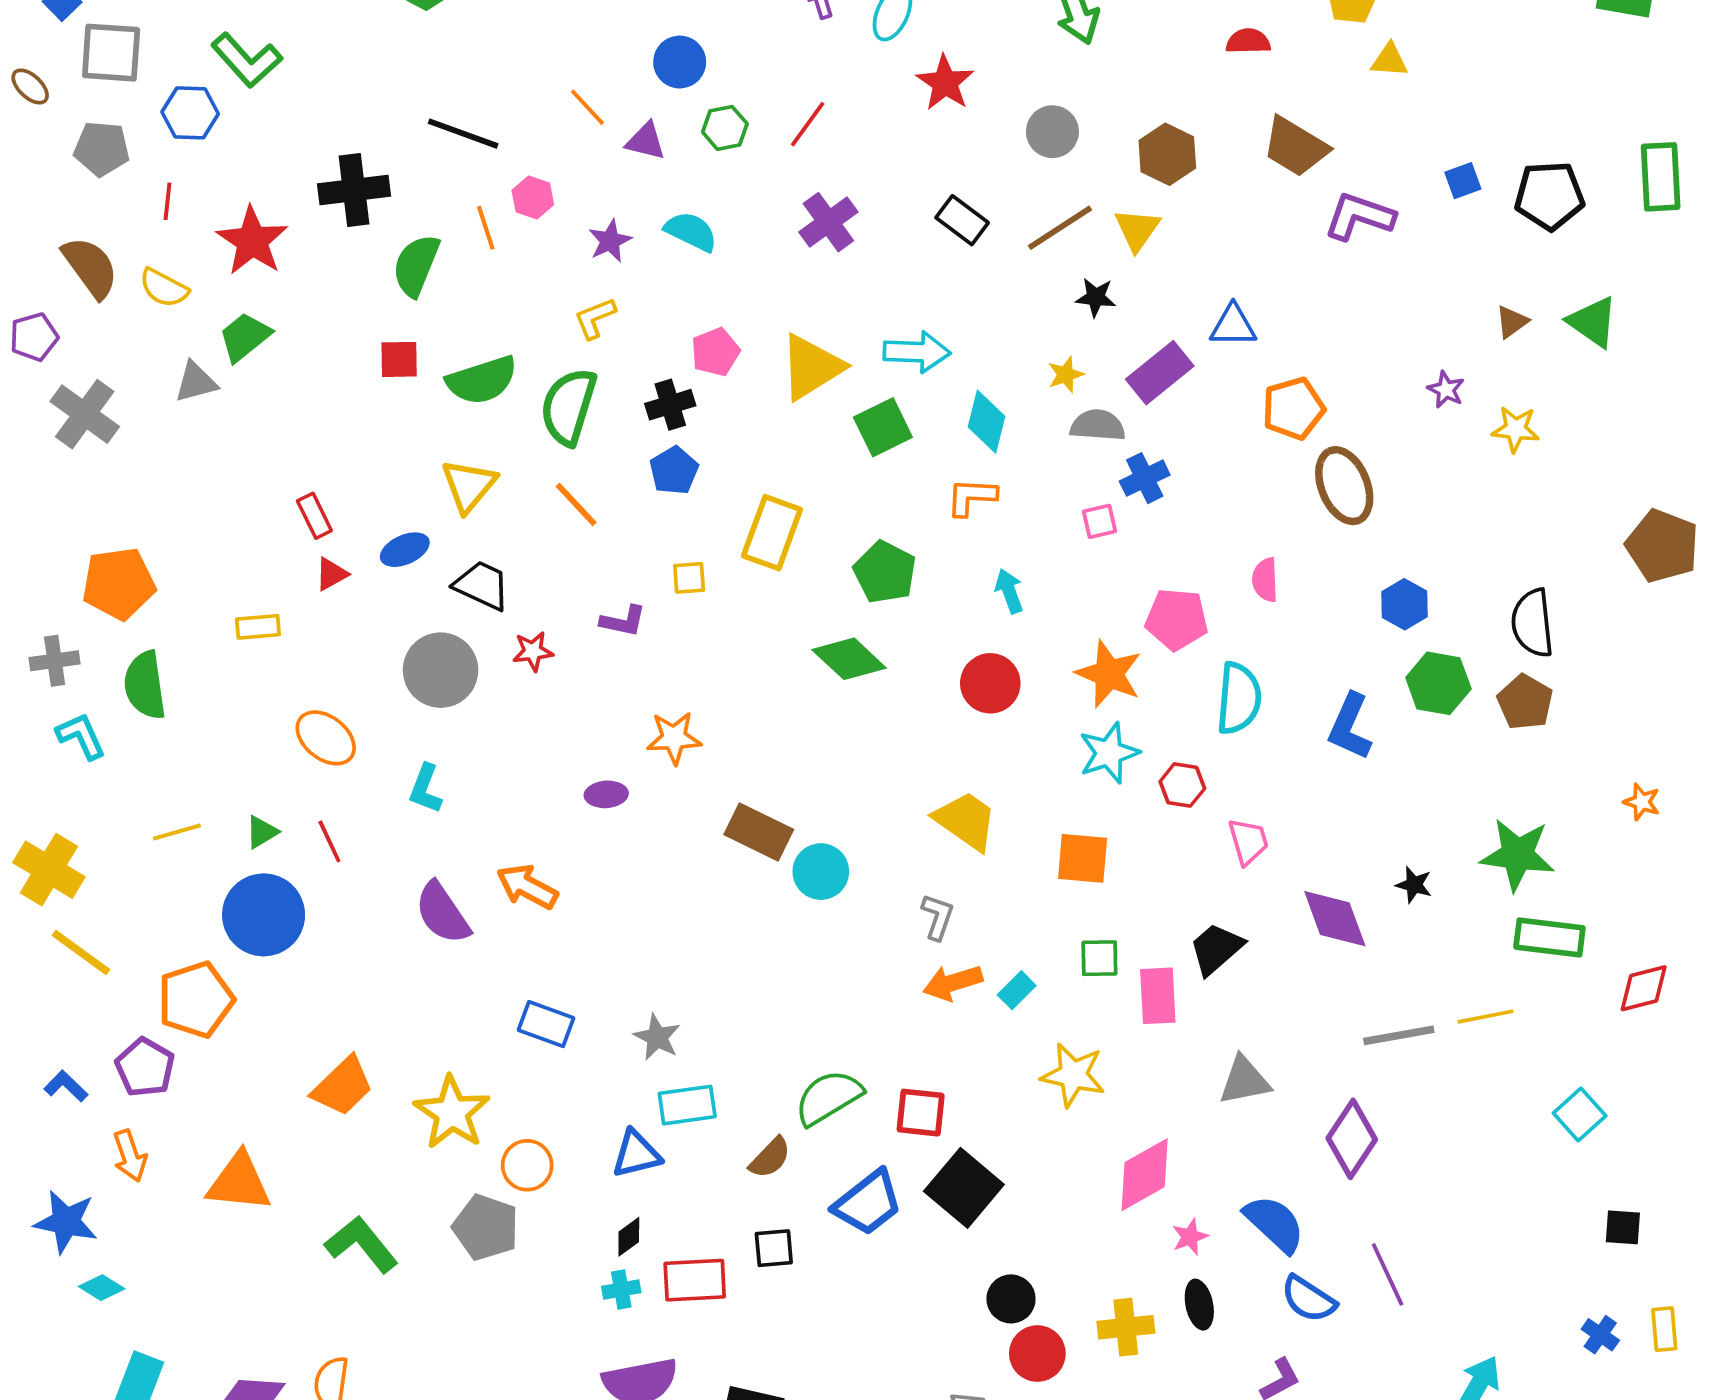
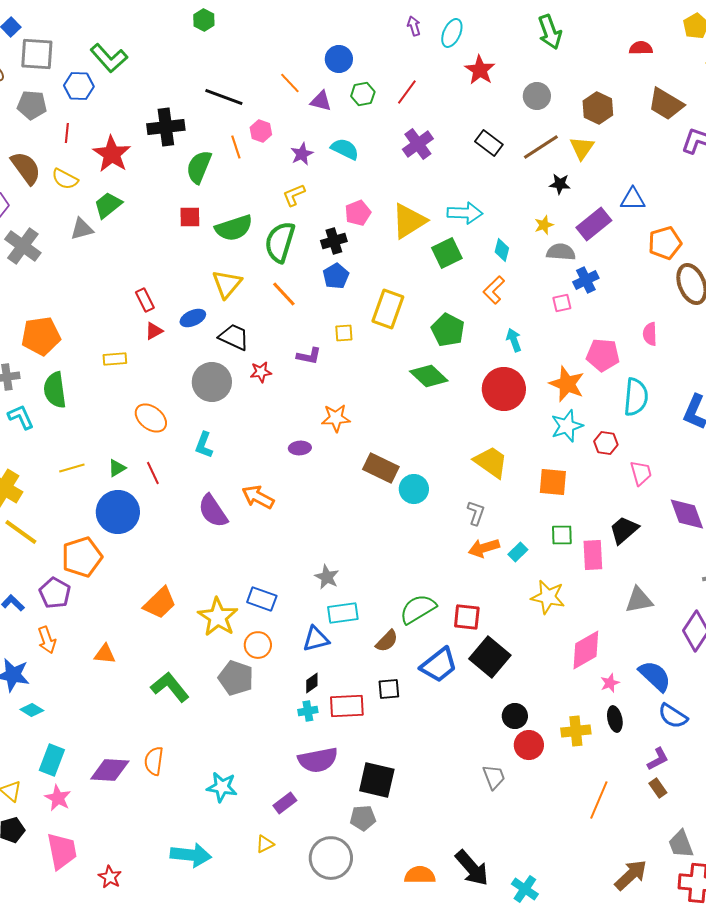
cyan diamond: (987, 422) -> (502, 250), size x0.7
orange L-shape: (971, 497) -> (494, 290), turned -48
red circle: (990, 683) -> (504, 389), size x1.4
blue rectangle: (546, 1024) -> (262, 599), moved
orange triangle: (239, 1182) -> (105, 654), size x0.6

